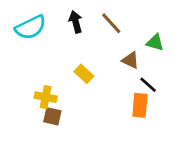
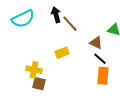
brown line: (111, 23) -> (70, 24), moved
yellow rectangle: (84, 74) -> (62, 53), turned -64
black line: (148, 85) -> (100, 59), moved

